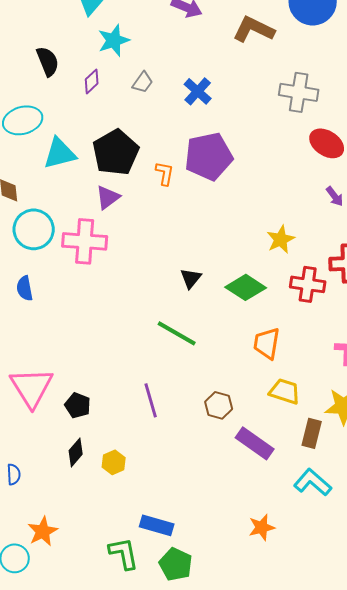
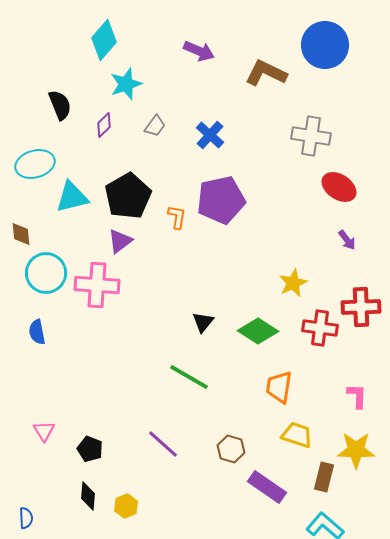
pink triangle: (32, 387) -> (44, 431), size x0.5
purple line: (151, 400) -> (163, 444), turned -32
black diamond: (76, 452) -> (88, 496), turned -36

